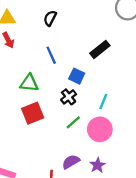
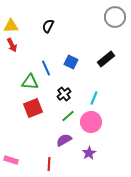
black rectangle: (100, 49) -> (106, 59), moved
blue line: (51, 55) -> (46, 68), moved
blue square: (77, 76) -> (71, 62), moved
purple semicircle: (71, 162) -> (64, 140), moved

